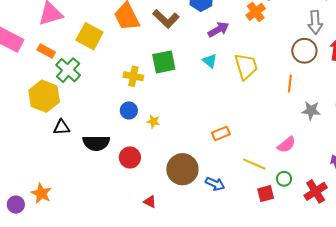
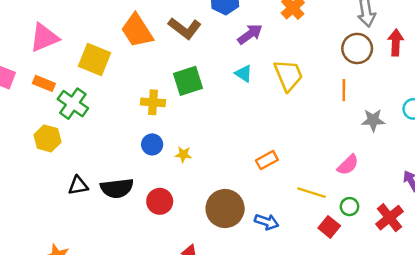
yellow hexagon: (44, 96) -> (47, 138), size x0.7
black triangle: (62, 127) -> (78, 186), moved
red square: (266, 194) -> (329, 227), turned -30

